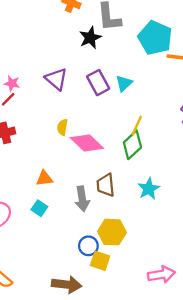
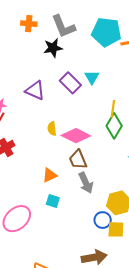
black star: (90, 38) -> (53, 48), turned 30
brown trapezoid: (106, 185) -> (78, 160), moved

